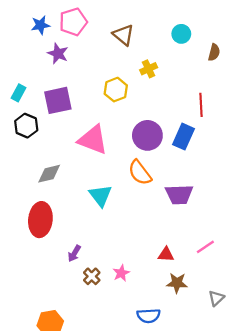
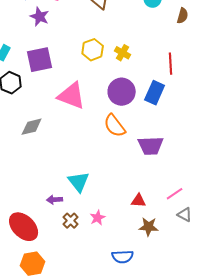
yellow cross: (149, 69) -> (123, 53), moved, turned -35
cyan triangle: (100, 196) -> (79, 182), moved
red ellipse: (40, 220) -> (24, 227), moved, turned -52
purple arrow: (74, 253) -> (55, 200), turned 56
gray triangle: (216, 298) -> (185, 215), moved, turned -49

